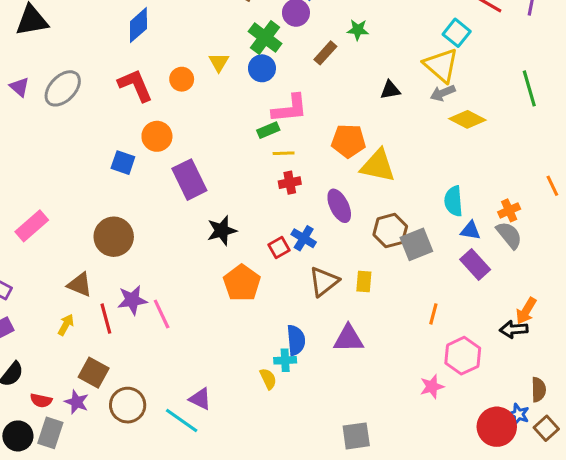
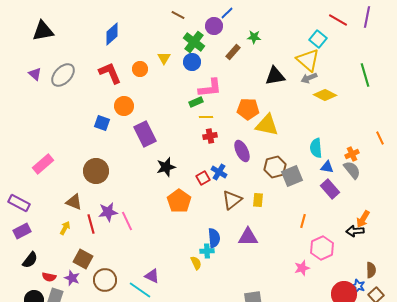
black triangle: (390, 90) -> (275, 76), size x1.5

